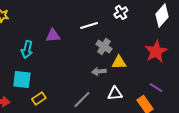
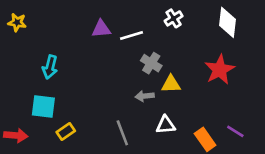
white diamond: (162, 15) -> (227, 22), turned -35
purple triangle: (53, 35) -> (101, 29), moved
purple line: (156, 87) -> (235, 131), moved
gray line: (82, 99) -> (122, 133), turned -66

